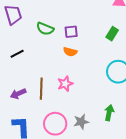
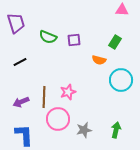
orange semicircle: (70, 52) -> (99, 60), moved
green arrow: (109, 113) -> (116, 130), moved
pink circle: (55, 124) -> (58, 119), moved

